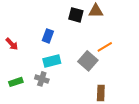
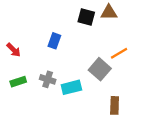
cyan rectangle: (52, 61) -> (71, 87), moved
gray cross: (42, 79) -> (48, 79), moved
green rectangle: (16, 82) -> (18, 82), moved

